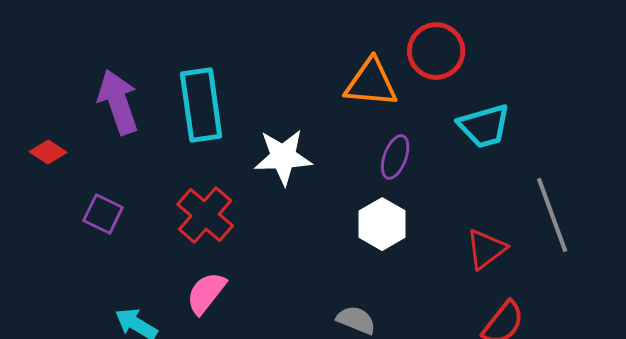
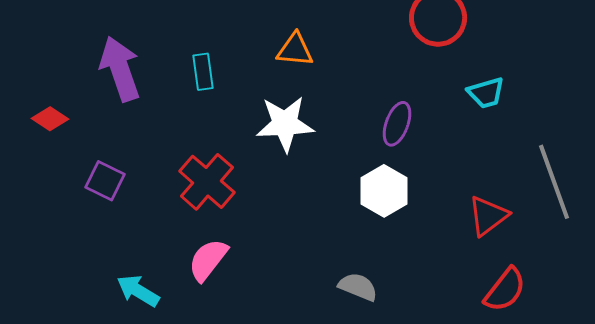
orange triangle: (371, 83) -> (295, 50), moved, size x0.7
cyan rectangle: (201, 105) -> (203, 72), size x0.5
cyan trapezoid: (484, 126) -> (486, 93), size x0.7

